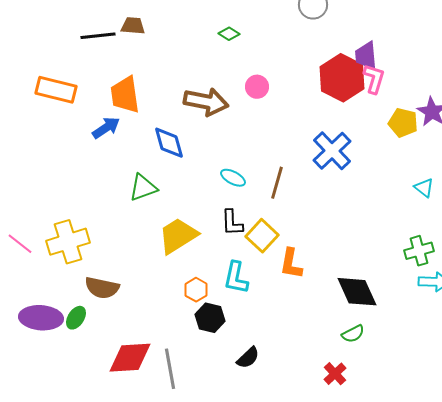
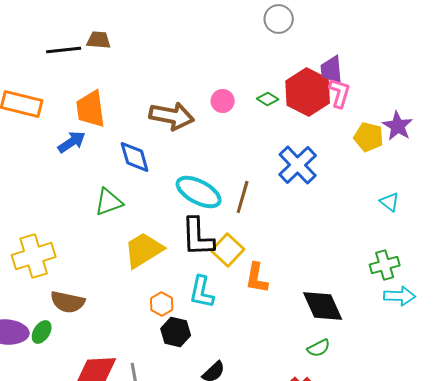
green diamond: (229, 34) -> (268, 99), moved
cyan ellipse: (233, 178) -> (199, 192), size x1.8
black L-shape: (232, 223) -> (198, 237), size x1.5

